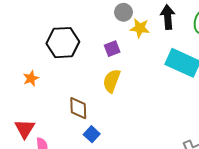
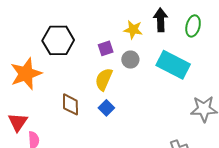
gray circle: (123, 12) -> (130, 60), moved
orange star: (31, 78) -> (26, 74), size x2.0
blue square: (92, 134) -> (106, 108), moved

